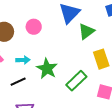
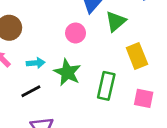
pink circle: (34, 27) -> (76, 33), moved
green rectangle: (76, 81) -> (106, 86), turned -30

